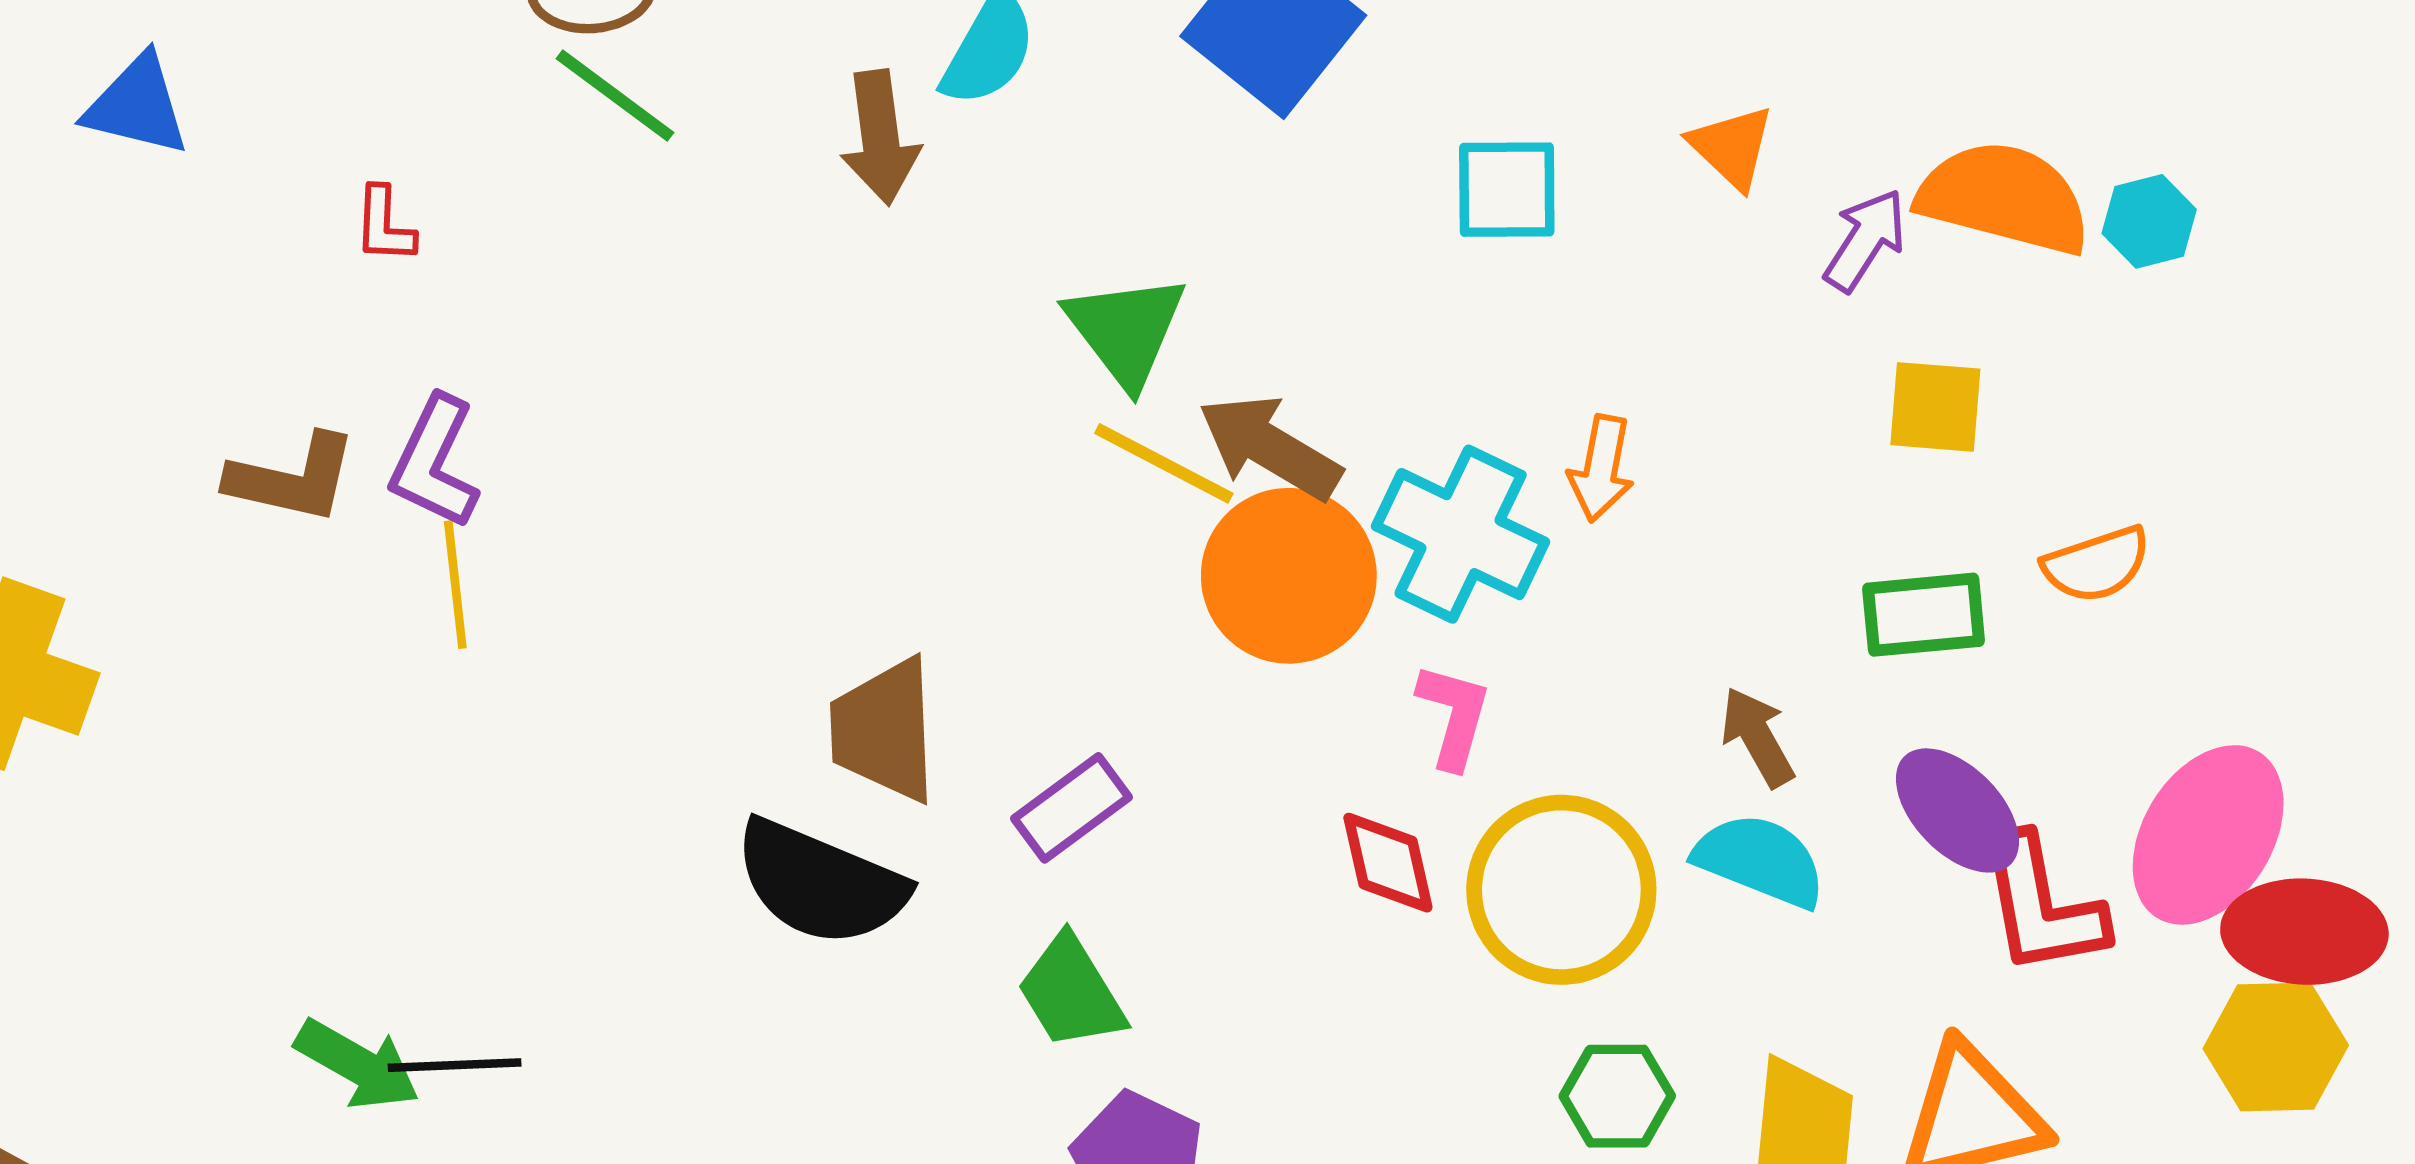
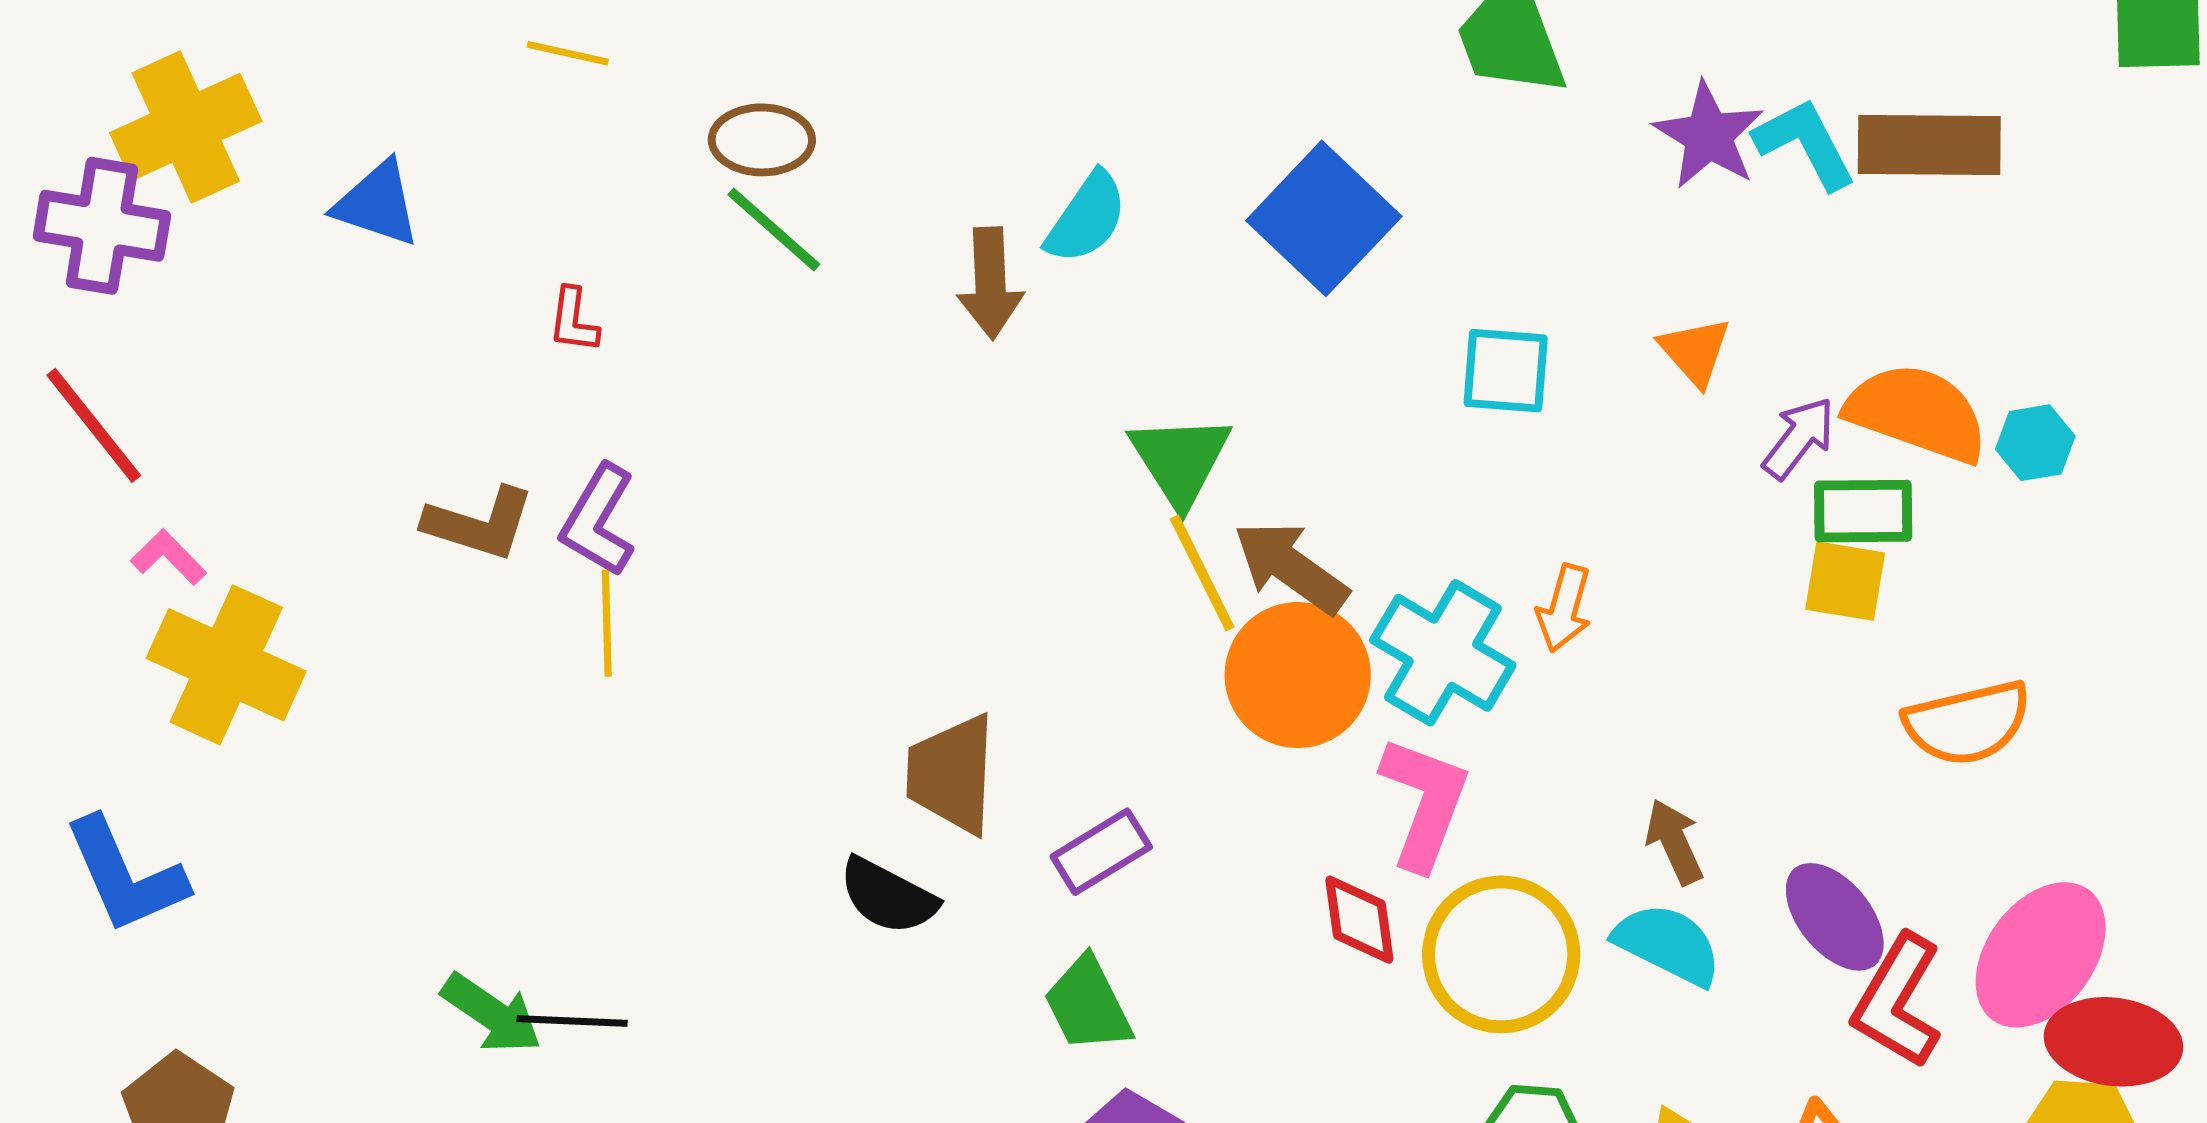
yellow line: (1164, 463) -> (1202, 573), turned 31
orange semicircle: (2097, 564) -> (1967, 723), size x1.4
green rectangle: (1924, 615) -> (1863, 511), moved
pink L-shape: (1454, 716) -> (1424, 803), size x1.5
black semicircle: (820, 883) -> (888, 896), size x0.7
red L-shape: (2041, 905) -> (1897, 1001), turned 36

